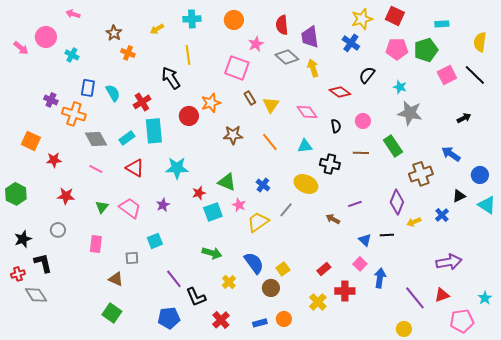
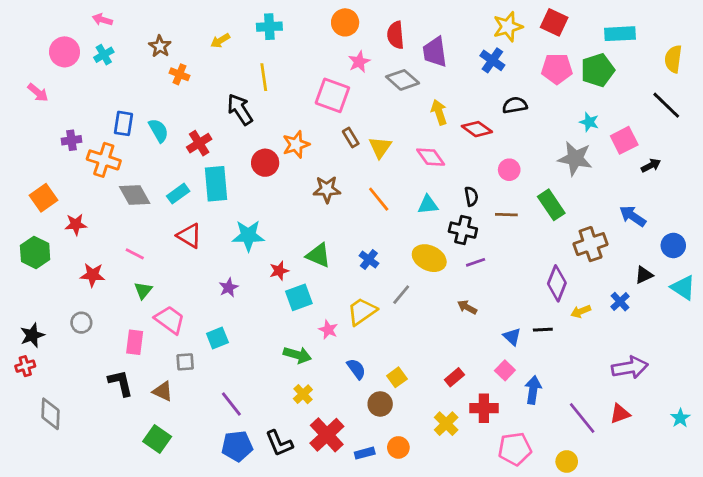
orange circle: (234, 20) -> (345, 22), moved
cyan rectangle: (442, 24) -> (620, 34), size x1.5
pink arrow: (21, 48) -> (38, 93), moved
cyan cross: (72, 55) -> (104, 55), moved, turned 32
yellow arrow: (313, 68) -> (439, 112), moved
black semicircle: (367, 75) -> (515, 105), turned 42
pink square: (447, 75) -> (624, 140), moved
cyan star: (400, 87) -> (589, 122), moved
purple cross: (51, 100) -> (72, 140), turned -32
black semicircle: (336, 126) -> (471, 196), moved
orange square: (31, 141) -> (43, 198), turned 30
pink line: (96, 169) -> (135, 254), moved
green hexagon: (16, 194) -> (35, 252), moved
purple line: (355, 204) -> (476, 262), moved
pink star: (239, 205) -> (328, 330), moved
pink trapezoid: (130, 208) -> (170, 320), moved
black L-shape: (43, 263) -> (121, 383), moved
blue semicircle: (254, 263) -> (356, 369), size x0.7
red cross: (18, 274) -> (25, 366), moved
purple line: (174, 279) -> (231, 404), moved
yellow cross: (229, 282) -> (303, 394), moved
gray diamond: (36, 295) -> (50, 414), turned 35
black L-shape: (196, 297) -> (279, 443), moved
red cross: (221, 320) -> (327, 435), moved, size x1.4
pink pentagon: (462, 321) -> (515, 449), moved

